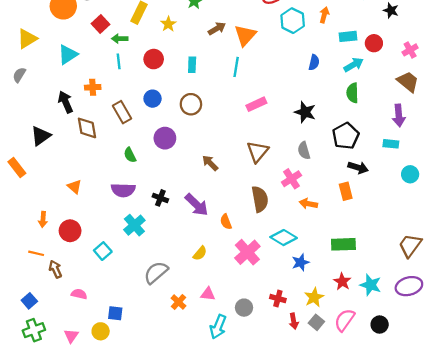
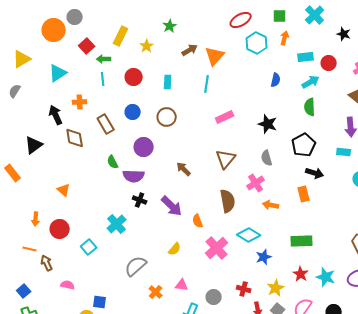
purple semicircle: (123, 190) -> (134, 176), moved

